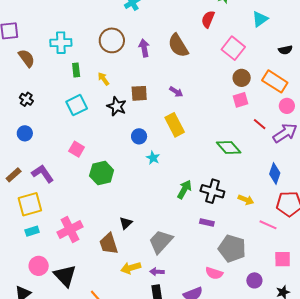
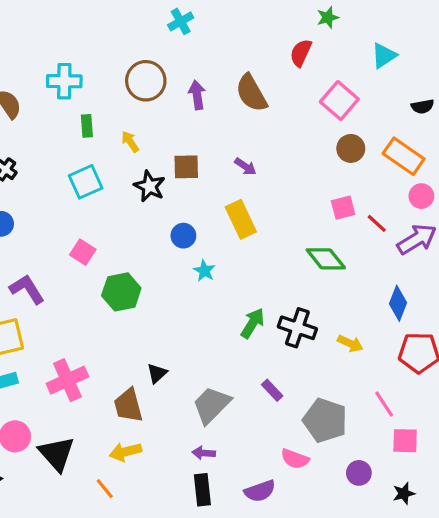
pink square: (241, 100) -> (343, 208), moved
purple rectangle: (207, 222) -> (272, 390), moved, turned 32
pink line: (268, 225) -> (384, 404), moved, turned 30
yellow arrow: (131, 268) -> (125, 452), moved

